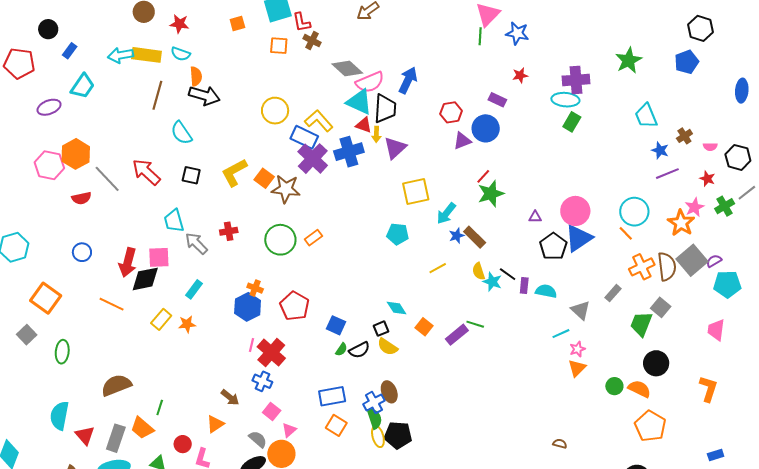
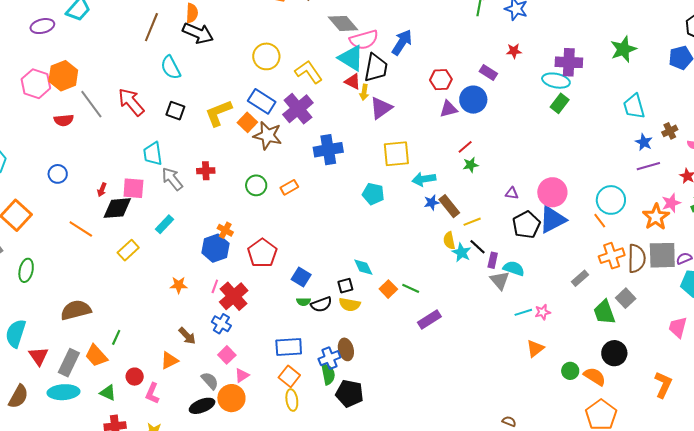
blue rectangle: (304, 137) -> (262, 101), moved
blue cross: (349, 152) -> (328, 150), moved
green star: (491, 194) -> (471, 165), size x0.6
cyan arrow: (446, 213) -> (424, 179), turned 35
green circle: (280, 240) -> (256, 185), size x0.7
gray square: (692, 260) -> (662, 255), turned 32
red arrow: (128, 262) -> (102, 190), size x0.5
yellow line: (438, 268) -> (472, 222), moved
gray triangle: (581, 310) -> (500, 280), moved
orange star: (187, 324) -> (179, 285), moved
green line: (475, 324) -> (411, 288), moved
green trapezoid: (641, 324) -> (604, 312), turned -48
purple rectangle: (457, 335) -> (429, 319), moved
yellow semicircle: (387, 347) -> (350, 305), turned -30
green semicircle: (341, 349) -> (304, 302), turned 48
pink star: (577, 349) -> (543, 312), moved
yellow ellipse: (378, 437) -> (292, 400), moved

